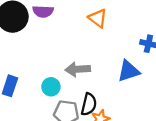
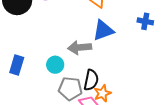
blue triangle: (128, 71) -> (103, 30), moved

